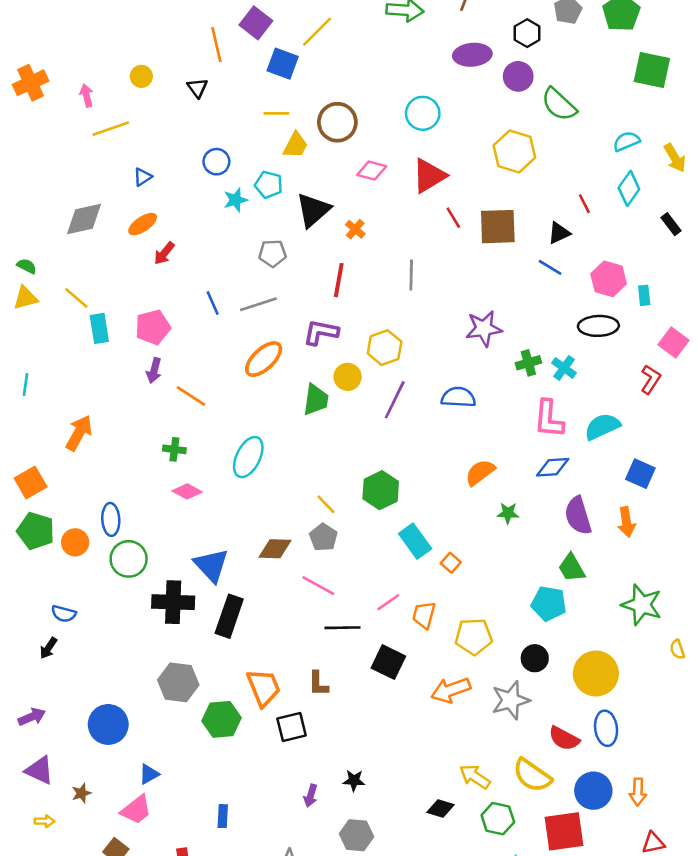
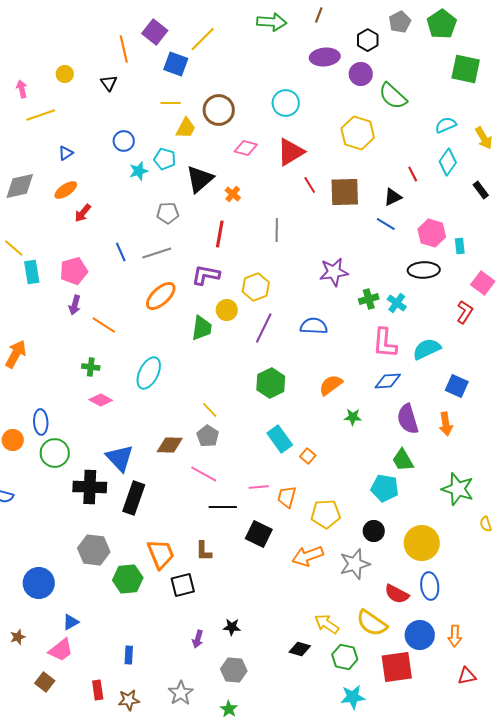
green hexagon: (381, 490) -> (271, 383), moved
pink line: (388, 602) -> (259, 487), turned 30

